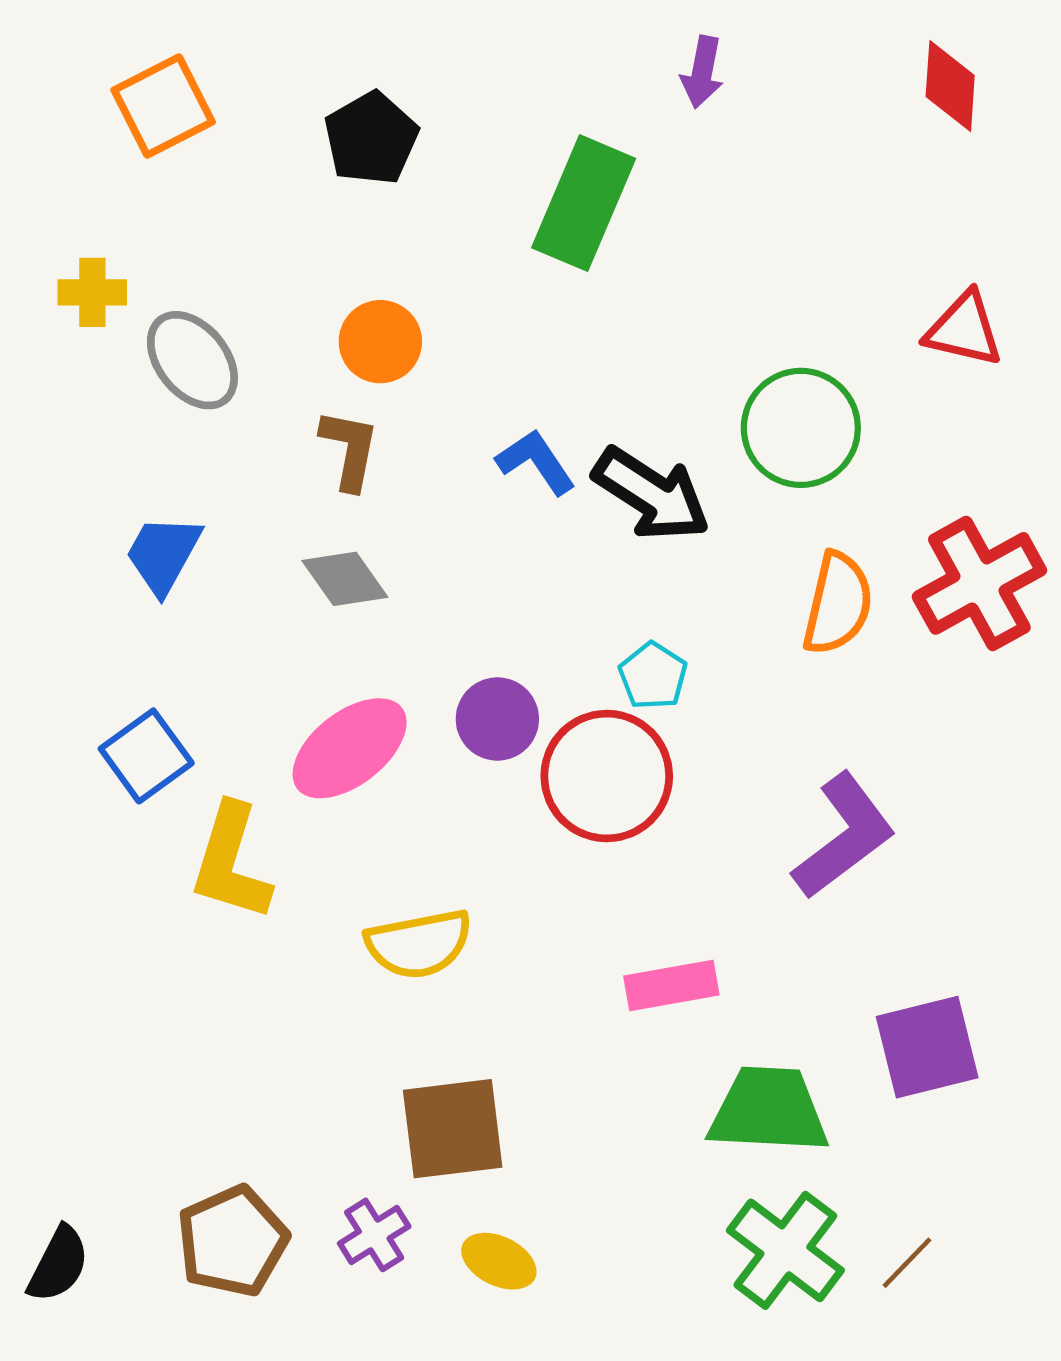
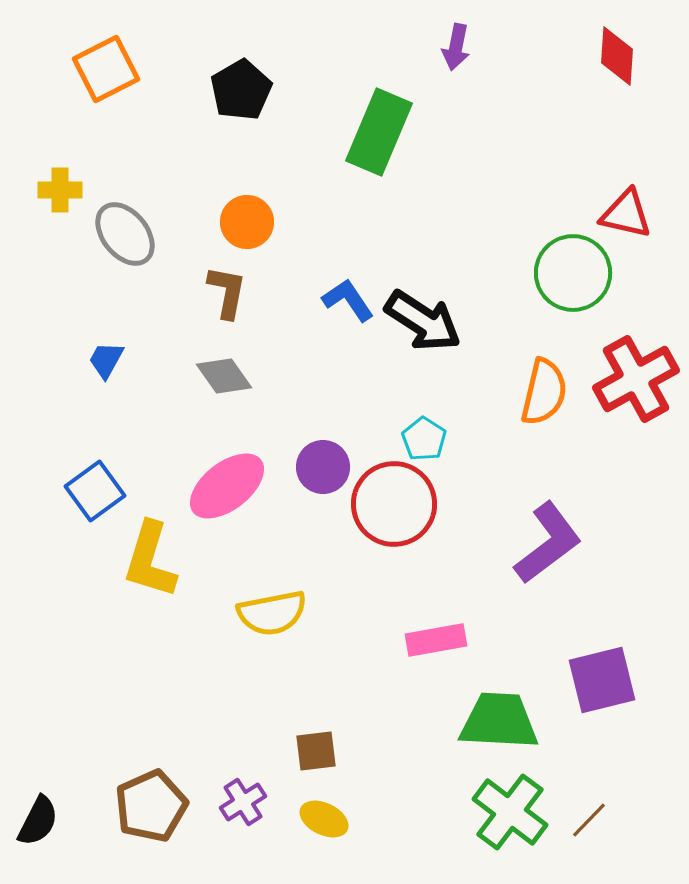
green circle: (801, 428) -> (573, 273), moved
blue trapezoid: (163, 554) -> (106, 360), size x0.7
brown square: (453, 1129) -> (316, 751), moved, size x0.6

